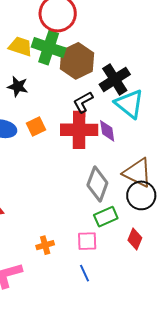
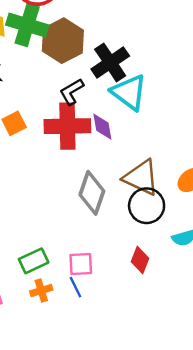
green rectangle: (106, 217) -> (34, 261), moved
orange cross: (45, 245) -> (41, 290), moved
blue line: (84, 273) -> (75, 287), moved

